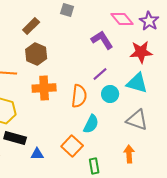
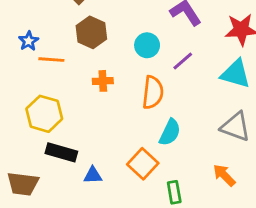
orange cross: (44, 88) -> (103, 81), size x0.6
cyan circle: (110, 94) -> (147, 45), moved
orange arrow: (129, 154) -> (224, 175), turned -42

